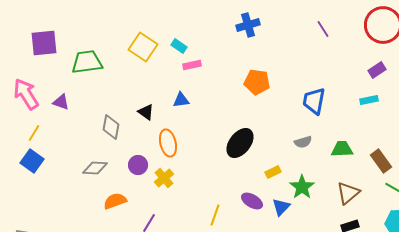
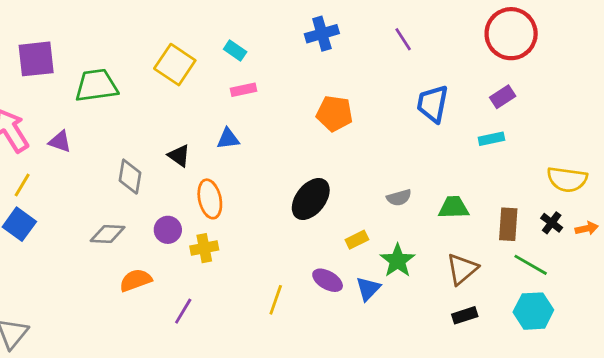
purple line: (323, 29) -> (403, 39), moved
cyan rectangle: (179, 46) -> (235, 50), moved
blue trapezoid: (314, 101) -> (433, 104), moved
brown rectangle: (381, 161) -> (508, 224), turned 40
yellow cross: (164, 178) -> (204, 248), turned 30

